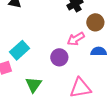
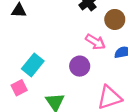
pink arrow: (76, 39) -> (95, 42), turned -108

